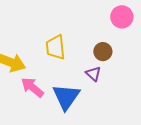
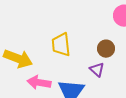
pink arrow: (32, 87) -> (39, 83), turned -30

